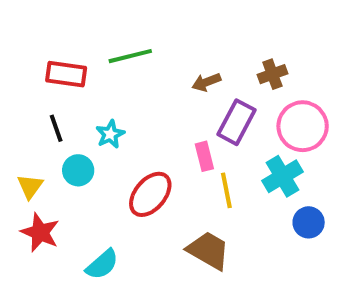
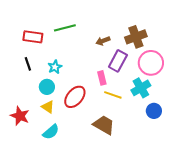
brown cross: (272, 74) -> (136, 37), size x1.5
cyan circle: (78, 170) -> (47, 87), moved
yellow triangle: (30, 186) -> (48, 107), moved, turned -32
yellow line: (226, 190) -> (113, 95), turned -60

